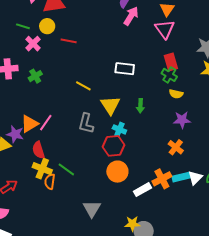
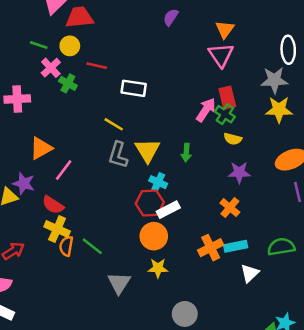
pink arrow: (131, 16) -> (206, 110), moved
white rectangle: (125, 69) -> (134, 88), moved
green cross: (35, 76) -> (68, 83), moved, turned -32
gray L-shape: (86, 123) -> (118, 155), moved
orange triangle: (29, 124) -> (41, 148), moved
red semicircle: (38, 150) -> (53, 205), turned -42
green line: (66, 169) -> (92, 246), moved
white triangle: (195, 178) -> (250, 273), moved
white rectangle: (142, 190) -> (168, 210), moved
yellow star: (132, 224) -> (158, 268), moved

